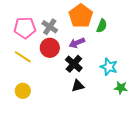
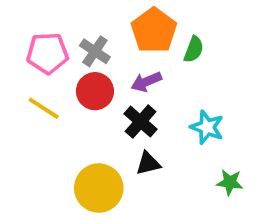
green star: (121, 88) -> (230, 182), moved
yellow circle: (23, 91) -> (99, 188), moved, size x1.6

